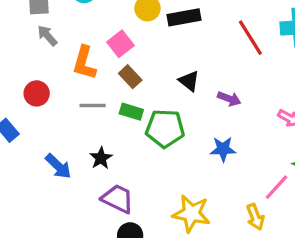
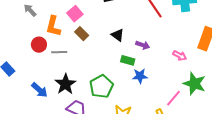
red circle: (37, 93) -> (39, 45), moved
green rectangle: (131, 112) -> (128, 60), moved
green pentagon: (165, 128) -> (101, 86), moved, turned -30
black star: (101, 158) -> (65, 84), size x1.5

